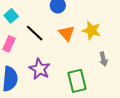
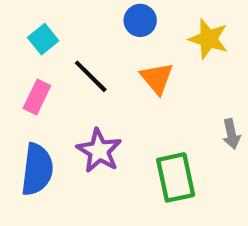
yellow star: (92, 30) -> (208, 39), moved

